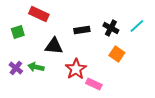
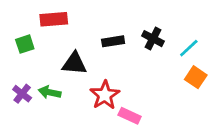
red rectangle: (39, 14) -> (54, 19), turned -30
cyan line: (137, 26) -> (189, 48), moved
orange square: (117, 54) -> (196, 77), moved

